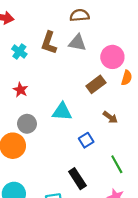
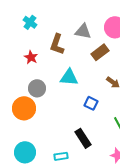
brown L-shape: (49, 43) -> (57, 44), moved
gray triangle: (77, 43) -> (83, 31), moved
blue square: (86, 140) -> (91, 103), turned -32

